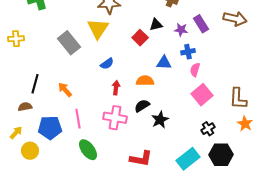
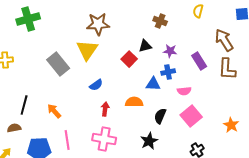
brown arrow: (235, 19) -> (224, 40), turned -135
purple rectangle: (201, 24) -> (199, 61), moved
blue cross: (188, 52) -> (168, 72), moved
pink semicircle: (195, 70) -> (184, 91), turned -112
brown L-shape: (238, 99) -> (227, 69), moved
black semicircle: (142, 106) -> (160, 116), moved, turned -35
orange star: (245, 124) -> (231, 125), moved

